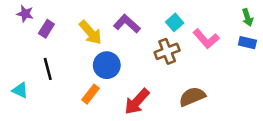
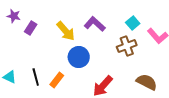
black line: (48, 69) -> (36, 77), moved
orange rectangle: (90, 94) -> (57, 80), moved
brown semicircle: (192, 97) -> (147, 82), turned 50

